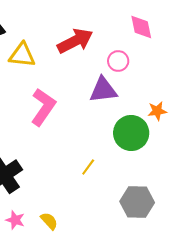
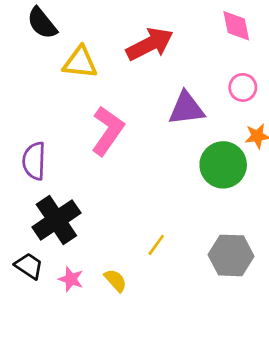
pink circle: (118, 61) -> (243, 87), moved
yellow line: (88, 167) -> (156, 245), moved

